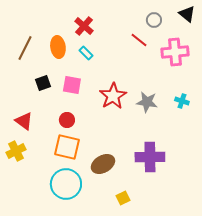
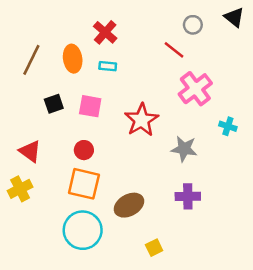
pink cross: (175, 52) -> (195, 89), moved, turned -32
cyan rectangle: (86, 53) -> (108, 66), turned -40
gray star: (147, 102) -> (184, 149), moved
purple cross: (150, 157) -> (188, 196), size x0.7

